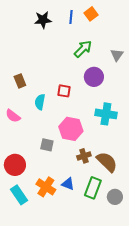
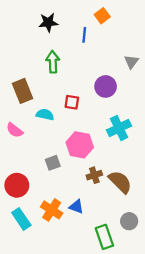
blue line: (71, 17) -> (84, 35), moved
green arrow: (83, 49) -> (53, 62), moved, turned -48
brown rectangle: (20, 81) -> (22, 91), size x1.5
cyan semicircle: (40, 102) -> (45, 115), turned 91
cyan cross: (106, 114) -> (119, 128), turned -35
gray square: (47, 145) -> (53, 163), turned -32
green rectangle: (93, 188) -> (104, 237), moved, turned -40

